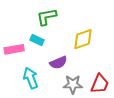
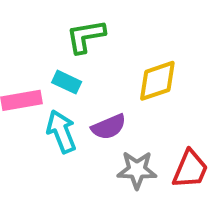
cyan arrow: (31, 78) -> (61, 131), moved

